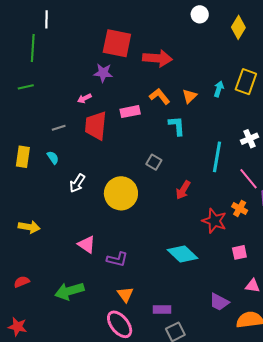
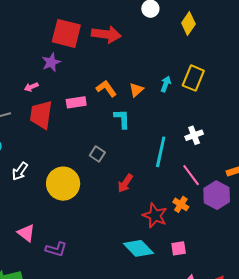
red arrow: (158, 58) -> (106, 34), moved
purple star: (103, 73) -> (51, 62), turned -30
cyan diamond: (182, 254) -> (138, 248), moved

